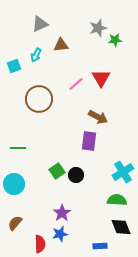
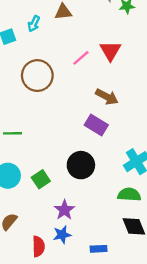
purple rectangle: (89, 141) -> (96, 125), turned -66
green square: (57, 171) -> (41, 179), moved
black circle: (76, 175) -> (81, 165), size x1.5
blue rectangle: (100, 246) -> (99, 249), moved

